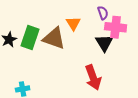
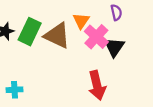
pink cross: (116, 27) -> (96, 37), moved, turned 30

